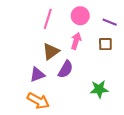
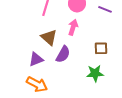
brown square: (105, 44) -> (101, 48), moved
brown triangle: (51, 51) -> (49, 37), turned -42

